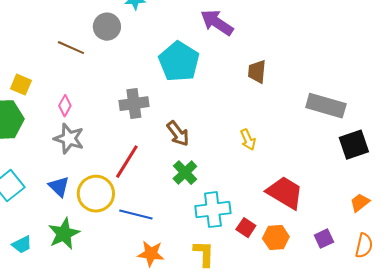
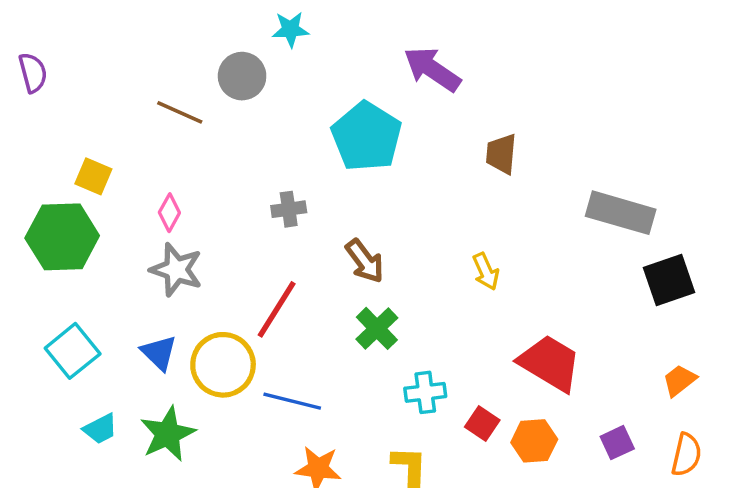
gray cross: (134, 104) -> (289, 209), size x0.7
cyan cross: (213, 210) -> (425, 392), size x0.7
cyan trapezoid: (22, 245) -> (100, 429), moved

